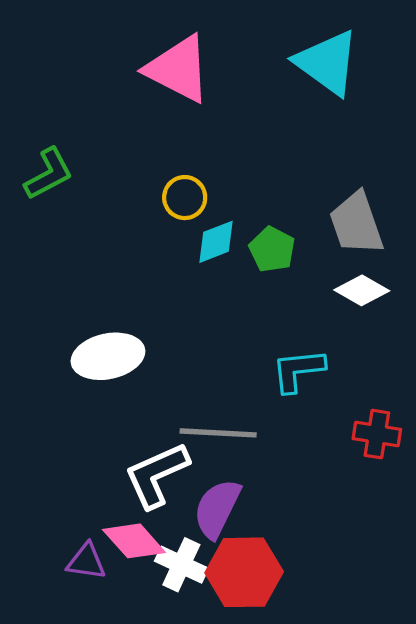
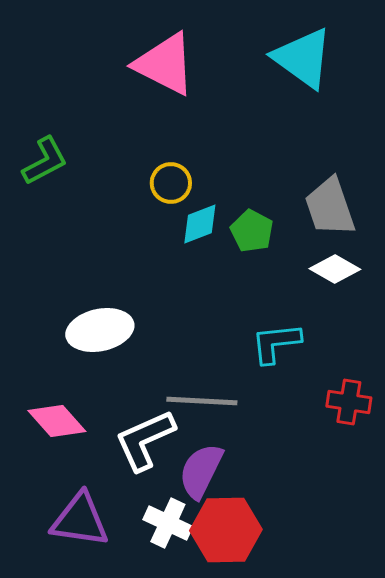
pink diamond: (134, 541) -> (57, 421), moved
purple triangle: (86, 561) -> (80, 520), size x1.6

